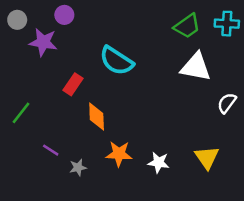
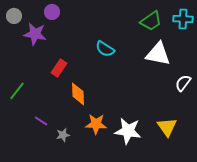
cyan semicircle: (116, 61) -> (105, 49), moved, size x0.7
white star: (159, 162) -> (128, 131), size x1.5

